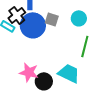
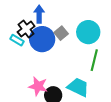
cyan circle: (79, 18) -> (88, 32), size x1.5
gray square: (52, 19) -> (61, 33), turned 32

